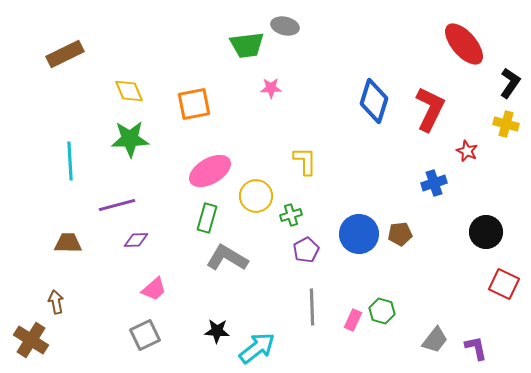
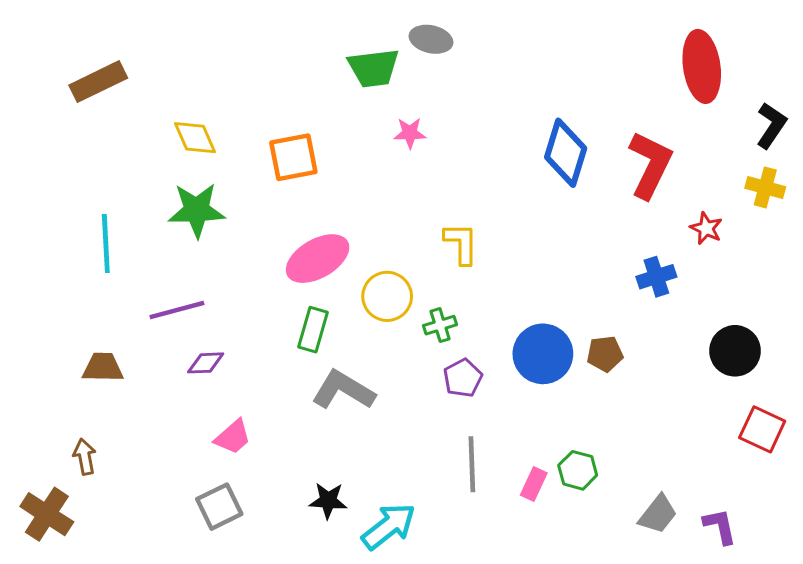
red ellipse: (464, 44) -> (702, 66), turned 33

